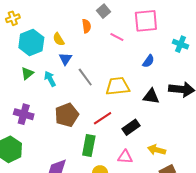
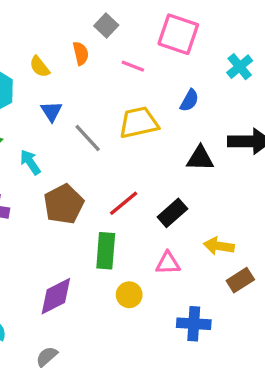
pink square: (146, 21) -> (178, 34), turned 30
yellow semicircle: (59, 39) -> (40, 67), moved
cyan cross: (181, 44) -> (240, 67), turned 35
cyan arrow: (50, 79) -> (30, 162), moved
yellow trapezoid: (118, 86) -> (139, 123), moved

